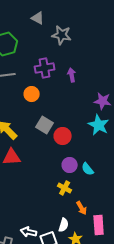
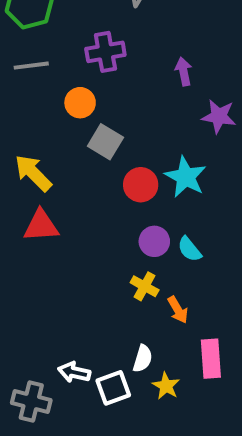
purple arrow: (72, 75) -> (184, 71), moved
gray square: (45, 125) -> (105, 142), moved
cyan star: (99, 125) -> (186, 177), moved
orange arrow: (82, 208) -> (178, 310), moved

